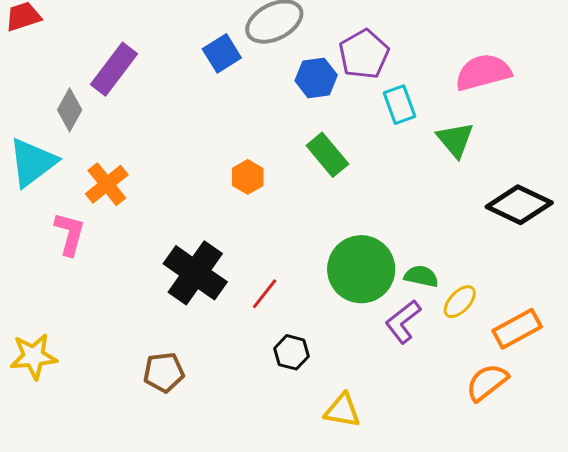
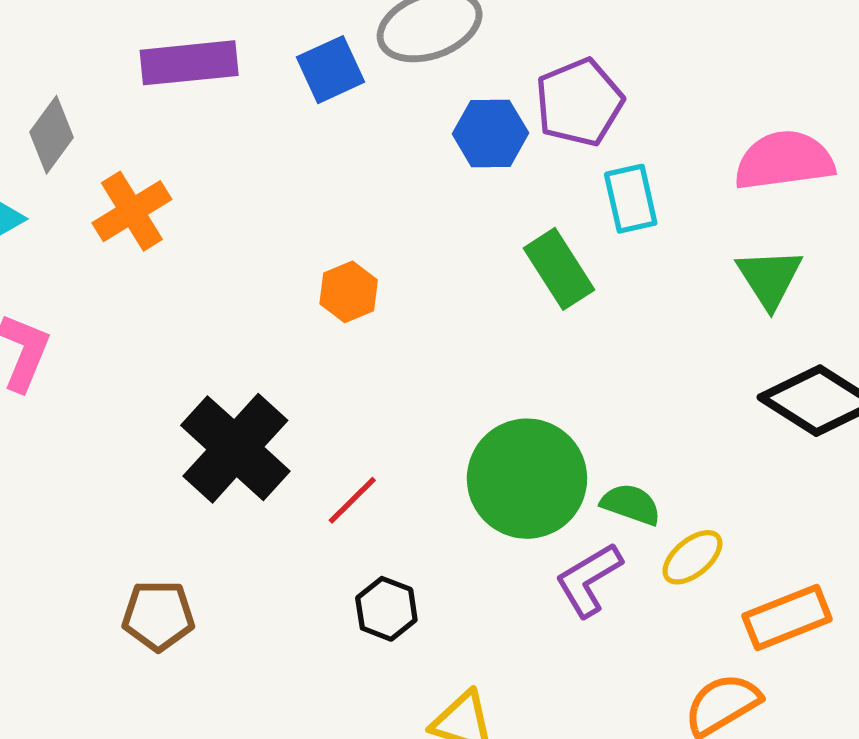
purple rectangle: (114, 69) -> (189, 63), moved, turned 40
green triangle: (455, 140) -> (769, 278), moved
green rectangle: (327, 155) -> (559, 269), moved
orange cross: (107, 184) -> (132, 211), moved

